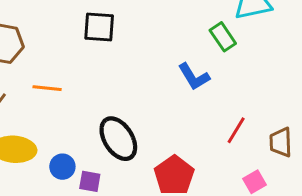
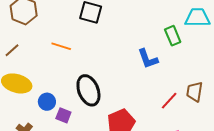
orange line: (47, 88) -> (61, 46), moved
brown trapezoid: (281, 142) -> (194, 92), moved

